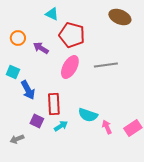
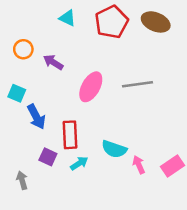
red pentagon: (72, 35) -> (112, 22), moved, turned 30
gray arrow: (17, 139) -> (22, 180), turned 96

